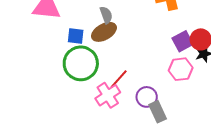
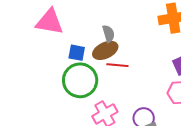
red line: (119, 79) -> (117, 65), moved, turned 50

